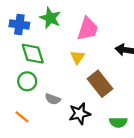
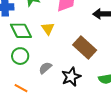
yellow triangle: (77, 57) -> (48, 29), moved
gray semicircle: (53, 99) -> (45, 68), turned 128

